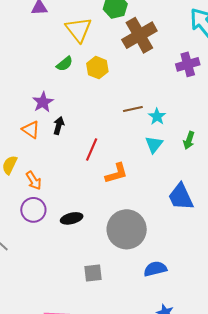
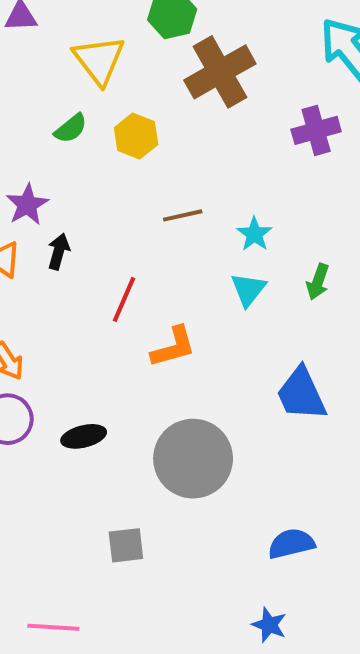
brown line: (133, 109) -> (183, 215), moved
blue semicircle: (155, 269) -> (291, 544), moved

